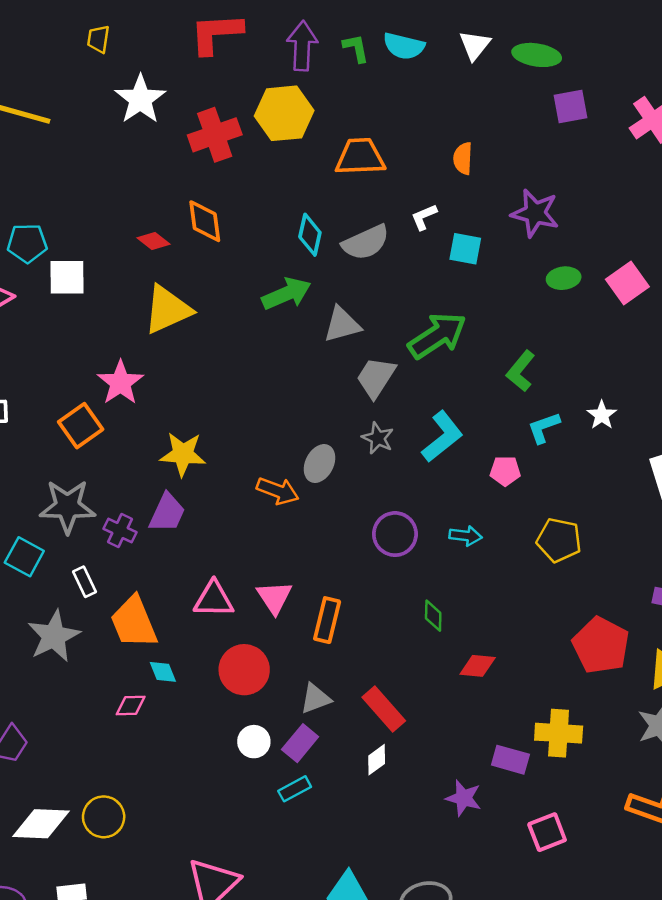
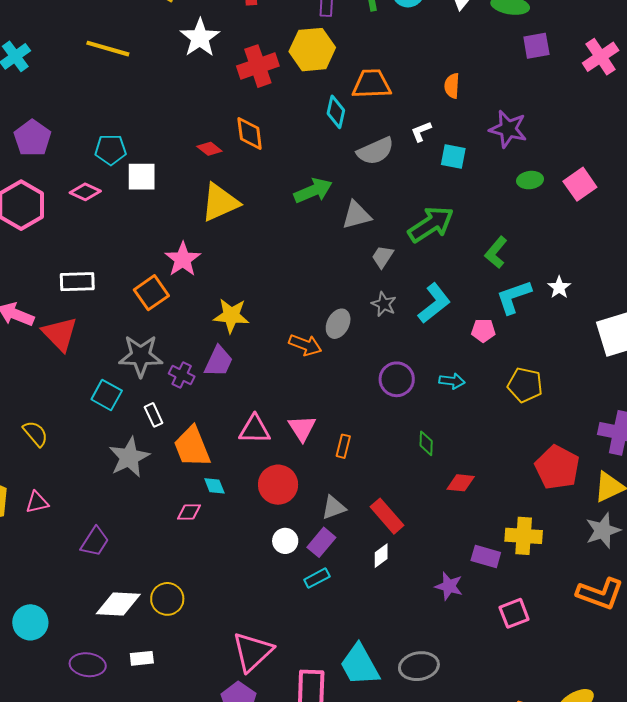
cyan diamond: (310, 235) -> (336, 112), moved
gray trapezoid: (376, 377) -> (383, 257), size x0.7
cyan L-shape: (544, 428) -> (514, 297), size x1.4
orange rectangle: (327, 620) -> (343, 446), size x0.7

